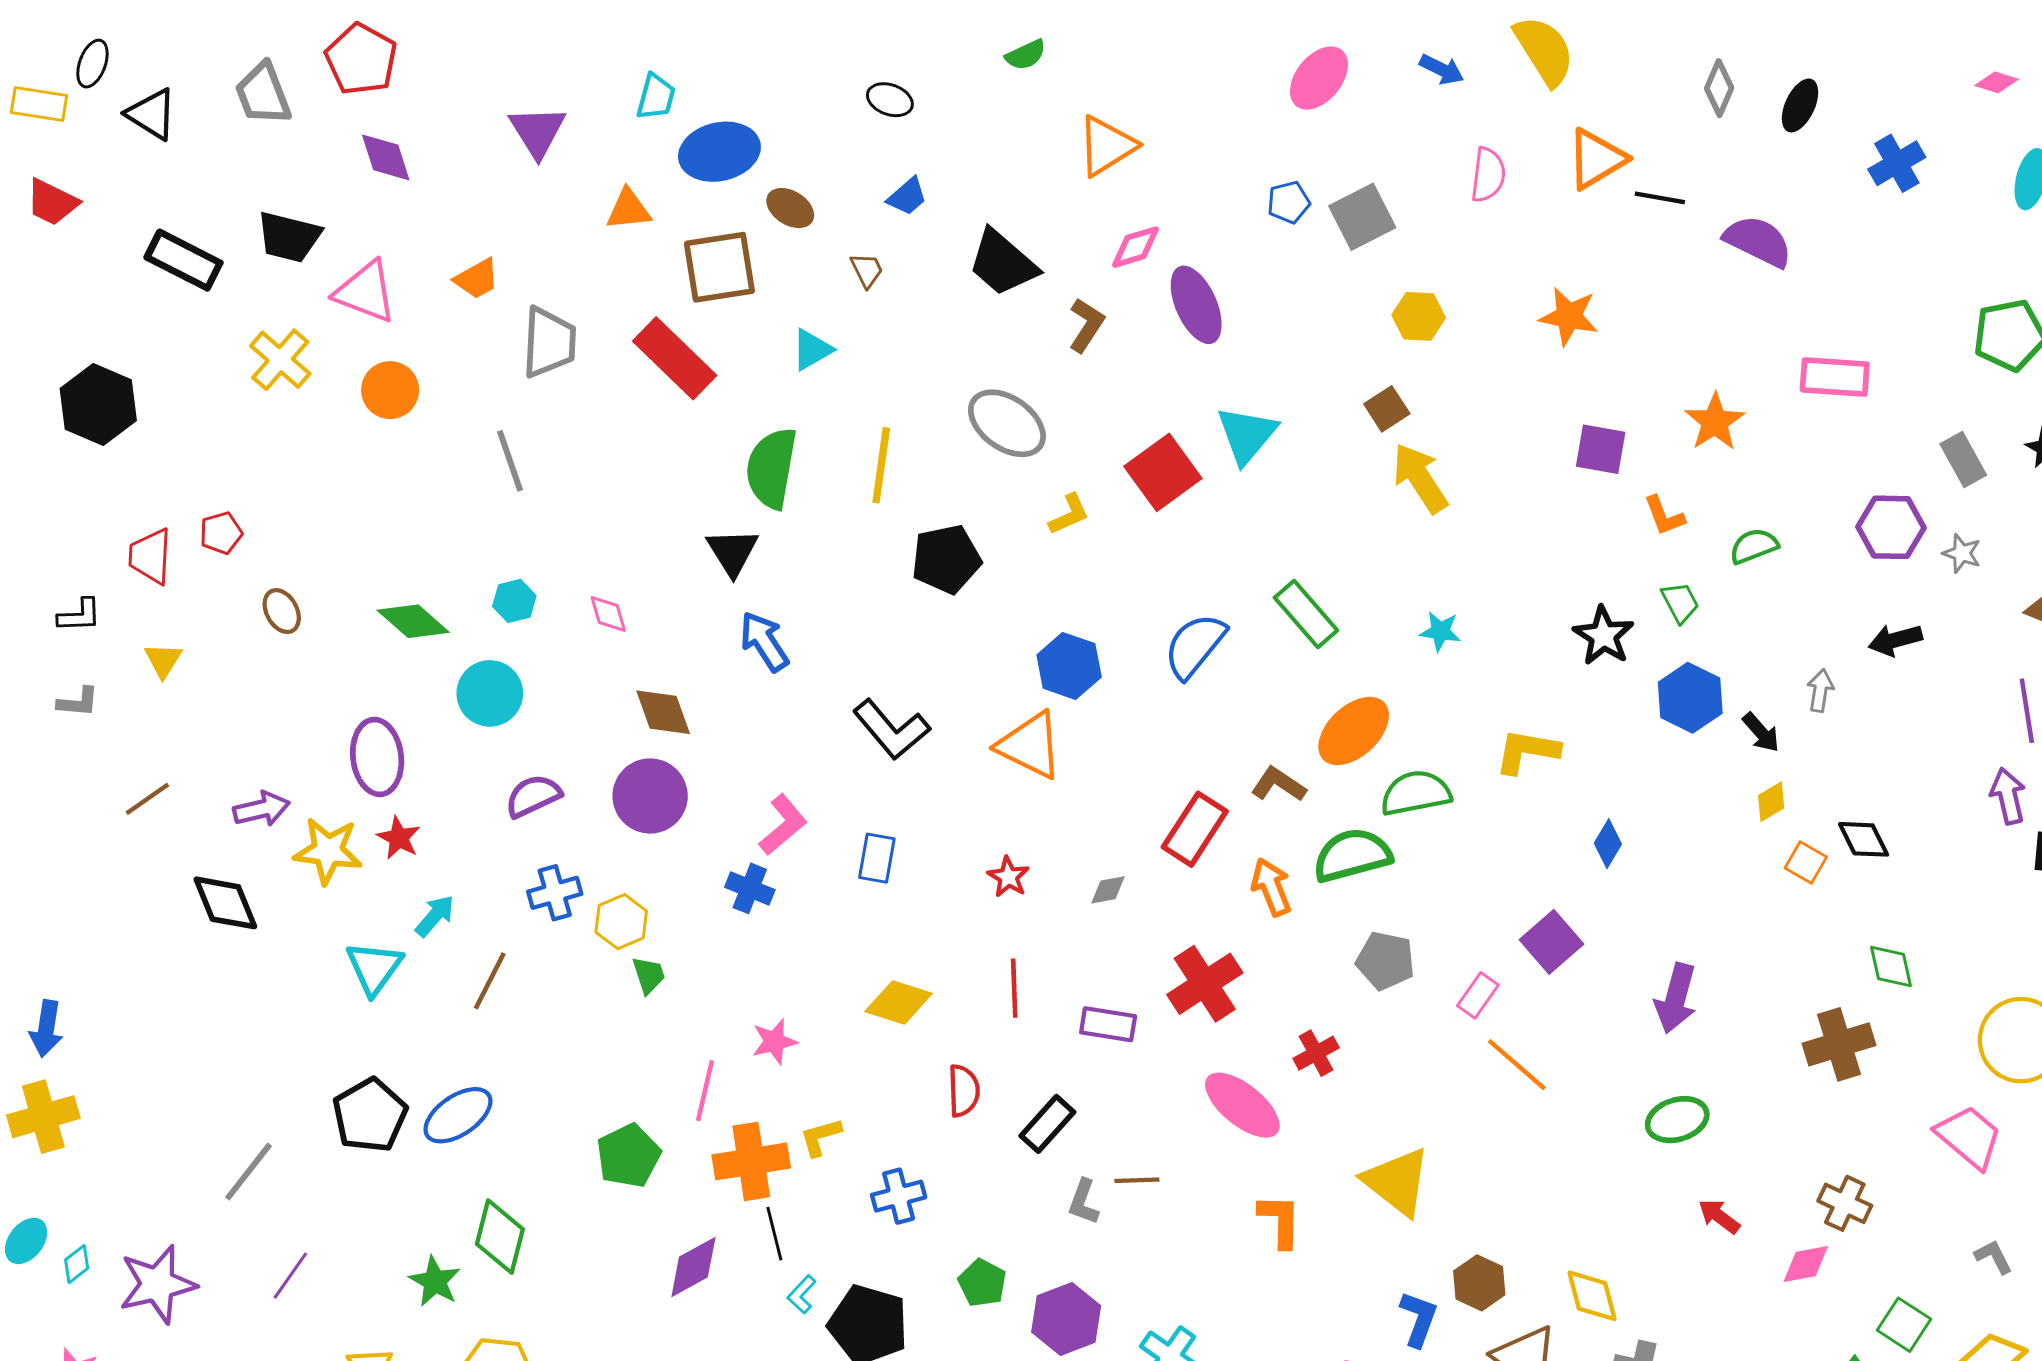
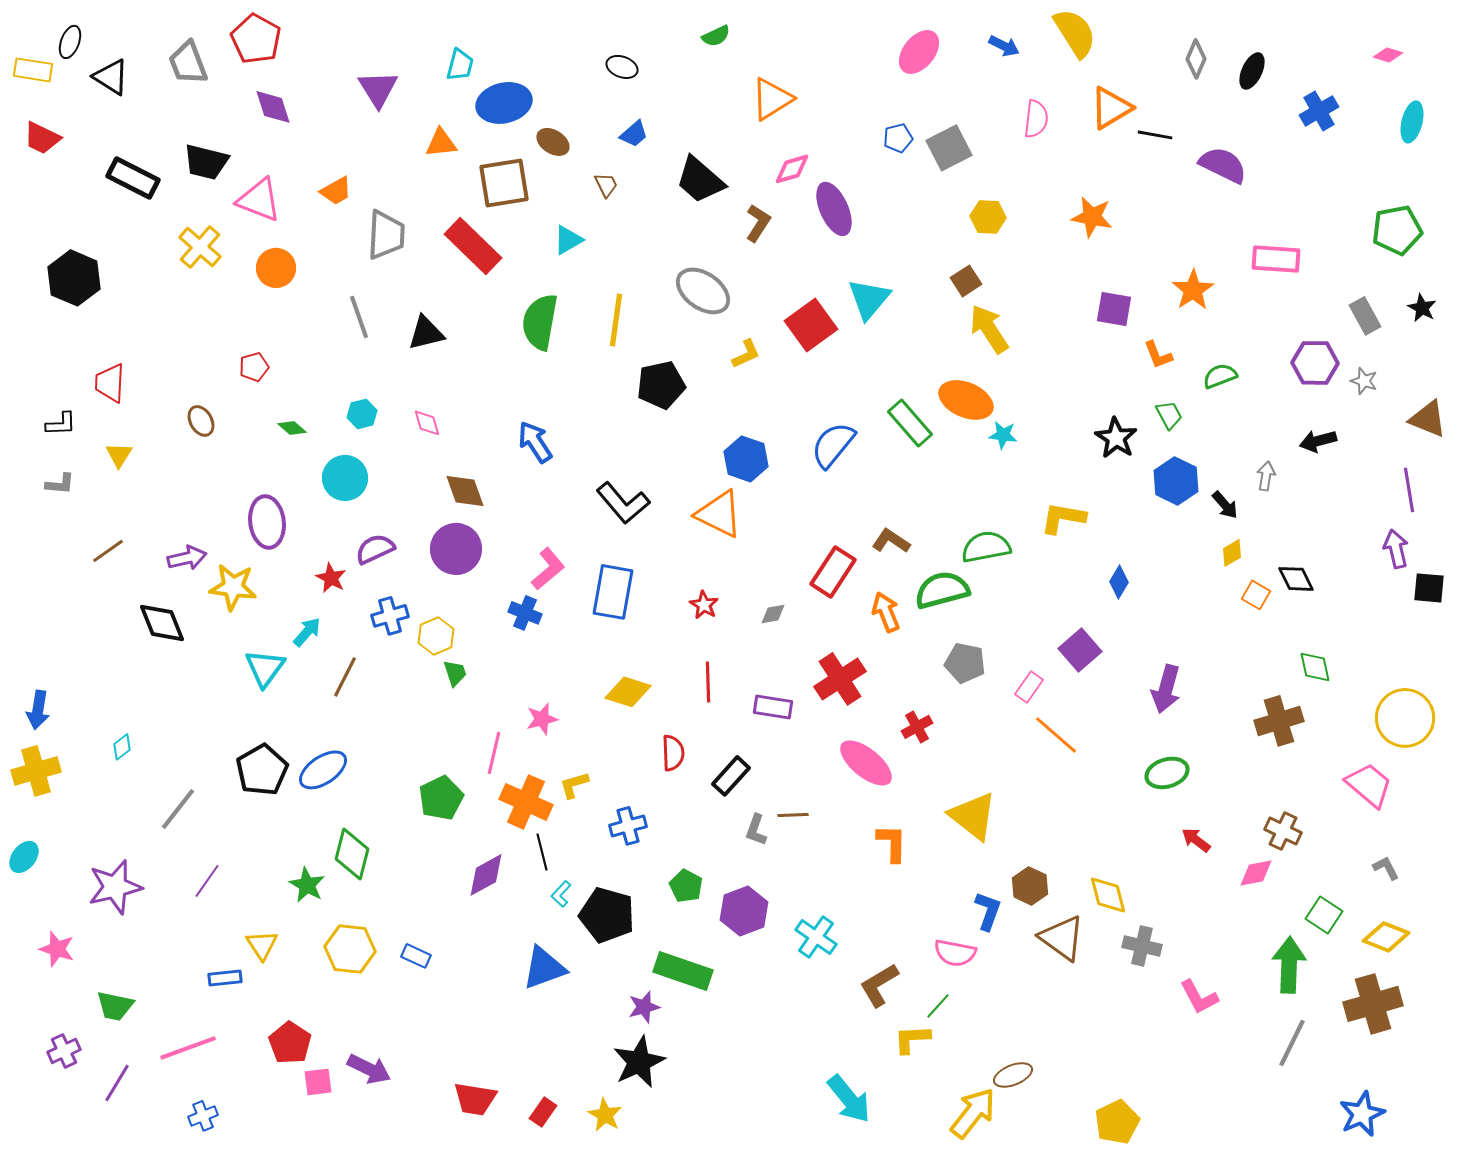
red pentagon: (221, 533) -> (254, 367), moved
black triangle: (732, 552) -> (426, 333), moved, turned 48
green diamond: (413, 621) -> (292, 428), size x0.6
orange ellipse: (1354, 731) -> (966, 400), moved, turned 66
red star: (399, 838) -> (331, 578), moved
blue rectangle: (877, 858) -> (613, 592), size x1.6
orange cross: (751, 1161) -> (526, 802), turned 33
cyan diamond: (77, 1264) -> (122, 747), moved

